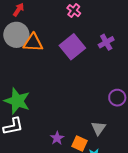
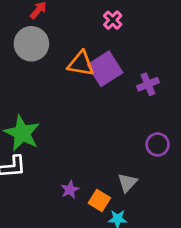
purple cross: (106, 42) -> (148, 84), moved
orange triangle: (33, 43) -> (81, 64), moved

